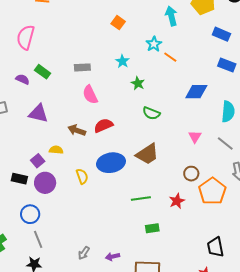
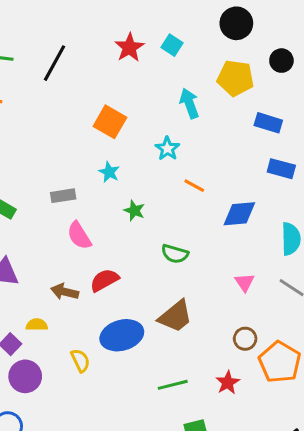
orange square: (118, 23) -> (110, 122), size x1.5
orange line: (170, 57) -> (194, 186), moved
cyan star: (122, 61) -> (109, 172), moved
green star: (138, 83) -> (134, 211), moved

